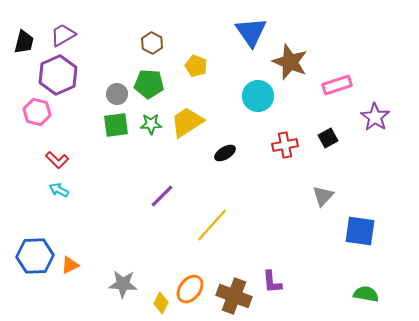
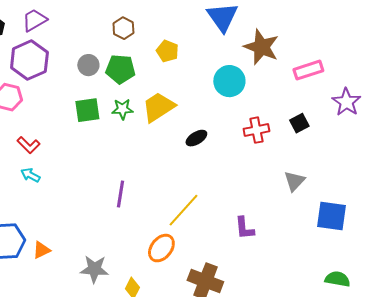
gray circle: (117, 94) -> (88, 65), moved
purple line: (162, 196) -> (120, 194), moved, turned -36
purple L-shape: (272, 282) -> (244, 228), moved
orange ellipse: (190, 289) -> (161, 248), moved

